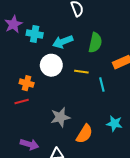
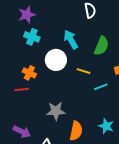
cyan cross: (35, 34) -> (32, 37), moved
cyan arrow: (63, 42) -> (71, 40), turned 72
cyan line: (102, 85) -> (101, 87), turned 72
orange semicircle: (84, 134) -> (76, 131), turned -30

